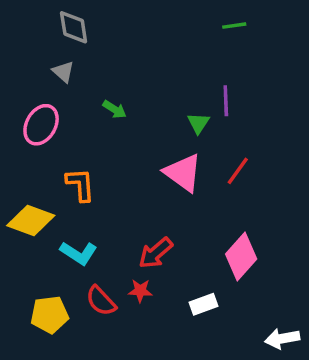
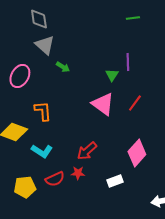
gray triangle: (63, 72) -> (45, 45), moved, size x1.5
red semicircle: (101, 301) -> (55, 179), turned -72

